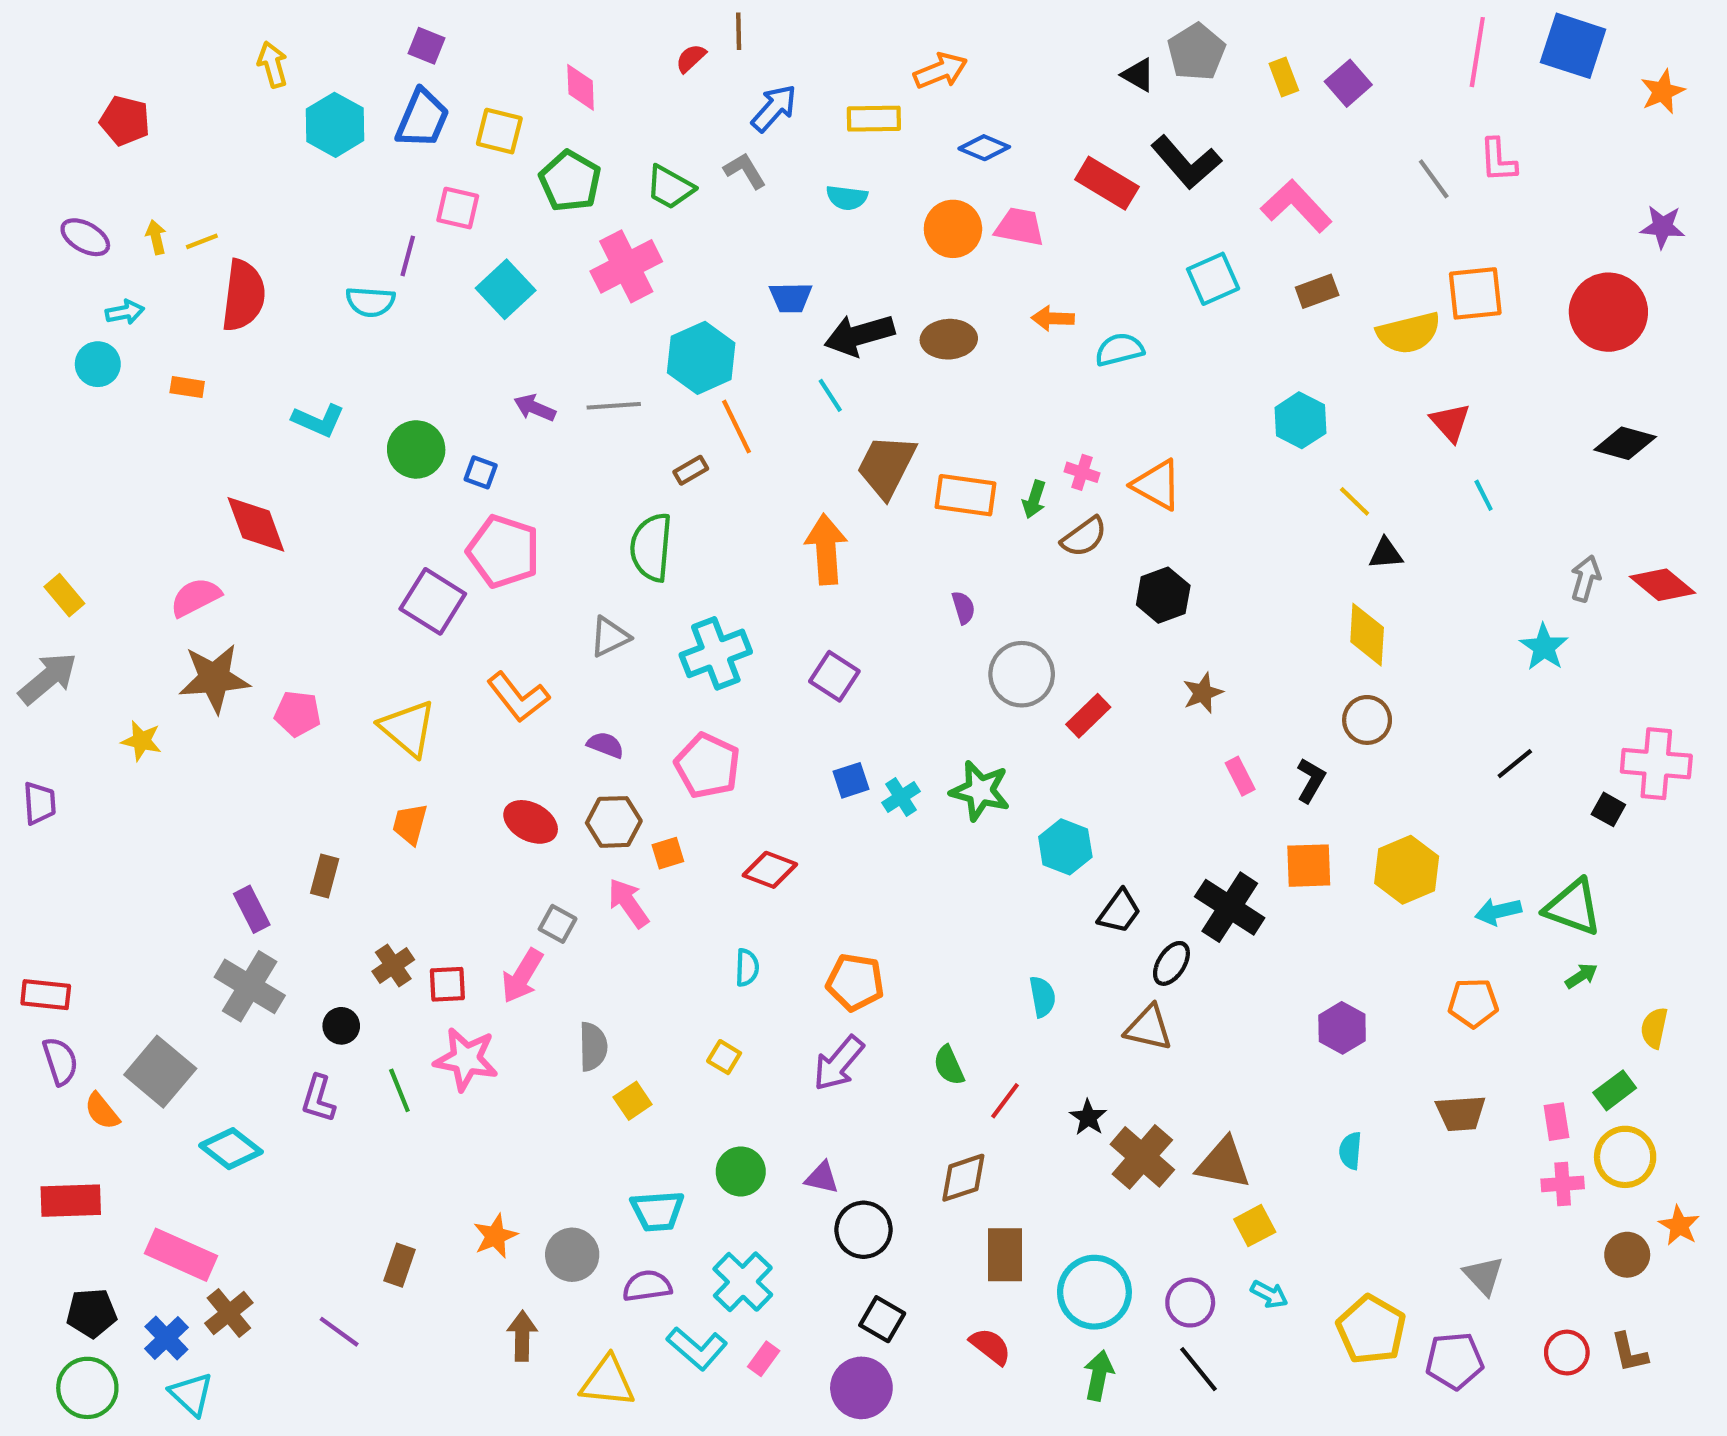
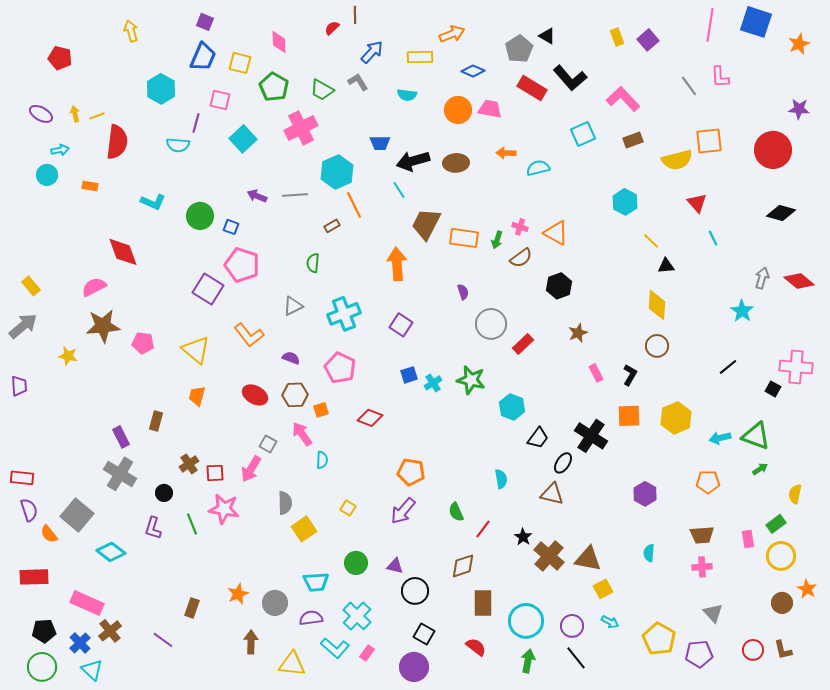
gray pentagon: (1196, 52) -> (519, 49), moved
cyan hexagon: (335, 125) -> (161, 89), moved
green semicircle: (651, 547) -> (313, 263), size x0.6
cyan semicircle: (747, 968) -> (322, 460), moved
yellow square: (633, 1101) -> (304, 529), size x1.4
pink cross: (1563, 1184) -> (702, 567), moved

